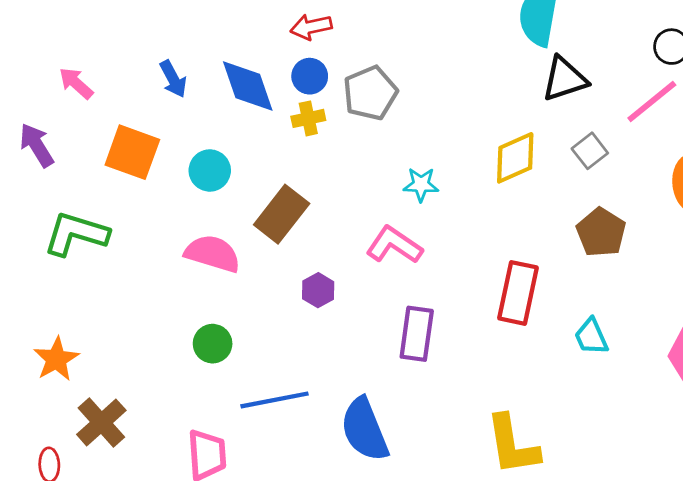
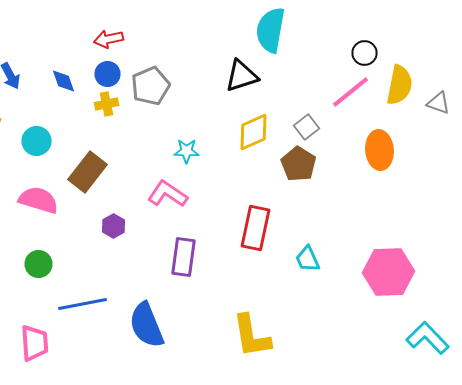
black triangle: (564, 79) -> (242, 76), moved
blue diamond: (248, 86) -> (64, 81), size x0.6
brown pentagon: (601, 232) -> (298, 164), moved

